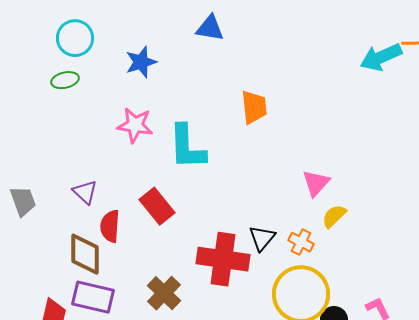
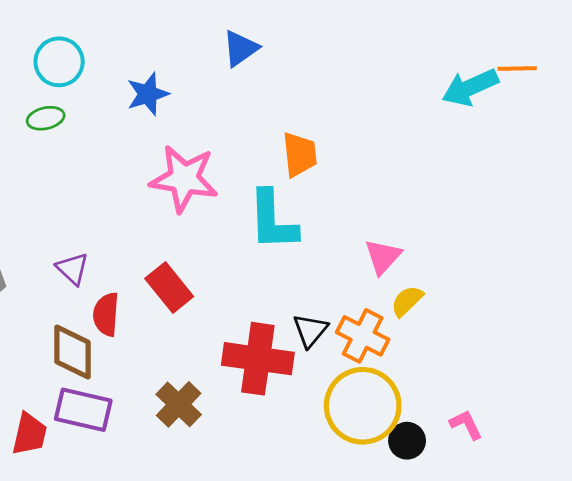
blue triangle: (210, 28) -> (240, 48), turned -44
pink star: (135, 125) -> (184, 179), moved, size x1.4
cyan L-shape: (187, 147) -> (273, 220), moved
orange cross: (301, 242) -> (363, 336), size x1.5

